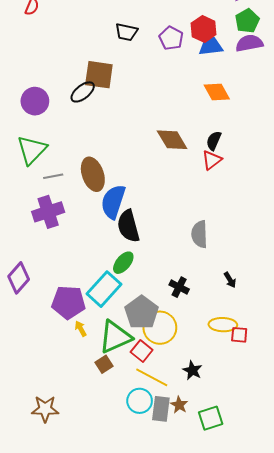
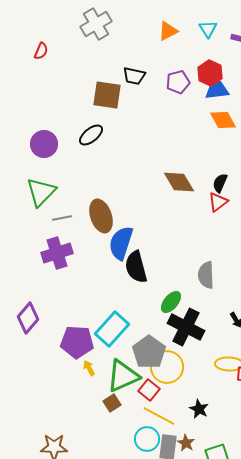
purple pentagon: (171, 38) -> (178, 82), turned 30
brown square: (99, 75) -> (107, 95), moved
orange diamond: (217, 92) -> (223, 120), moved
green ellipse: (123, 263) -> (171, 302), moved
black cross: (179, 287) -> (186, 327), size x1.8

